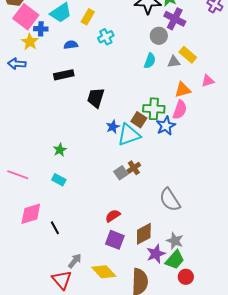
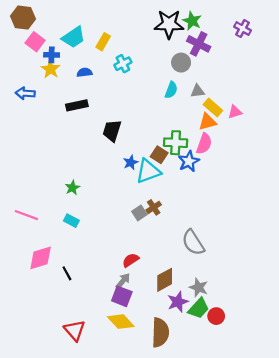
pink square: (26, 17) -> (35, 42), size x0.7
yellow star: (30, 42) -> (50, 69), moved
yellow rectangle: (188, 55) -> (213, 108), moved
purple square: (115, 240) -> (122, 296), moved
gray arrow: (75, 261) -> (123, 281), moved
red circle: (186, 277) -> (216, 316), moved

